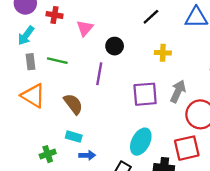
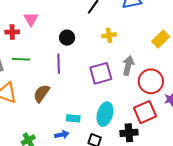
red cross: (55, 15) -> (12, 32), moved
pink triangle: (85, 28) -> (31, 19), moved
brown semicircle: (73, 104) -> (42, 93), turned -96
cyan rectangle: (74, 137) -> (73, 118), moved

